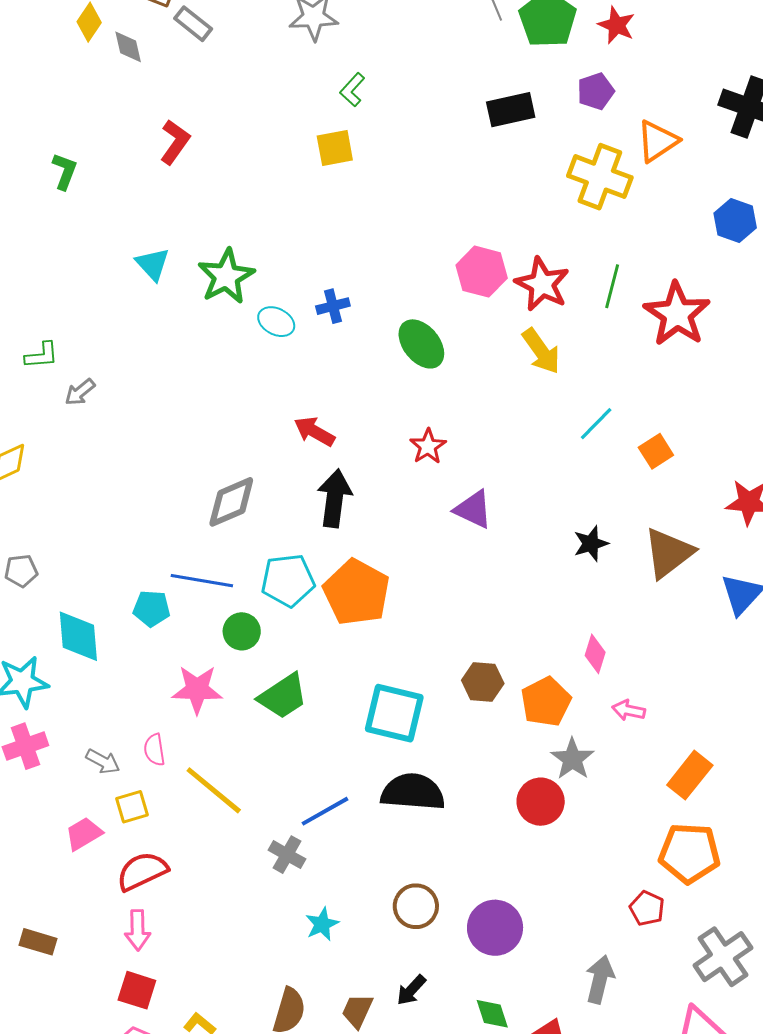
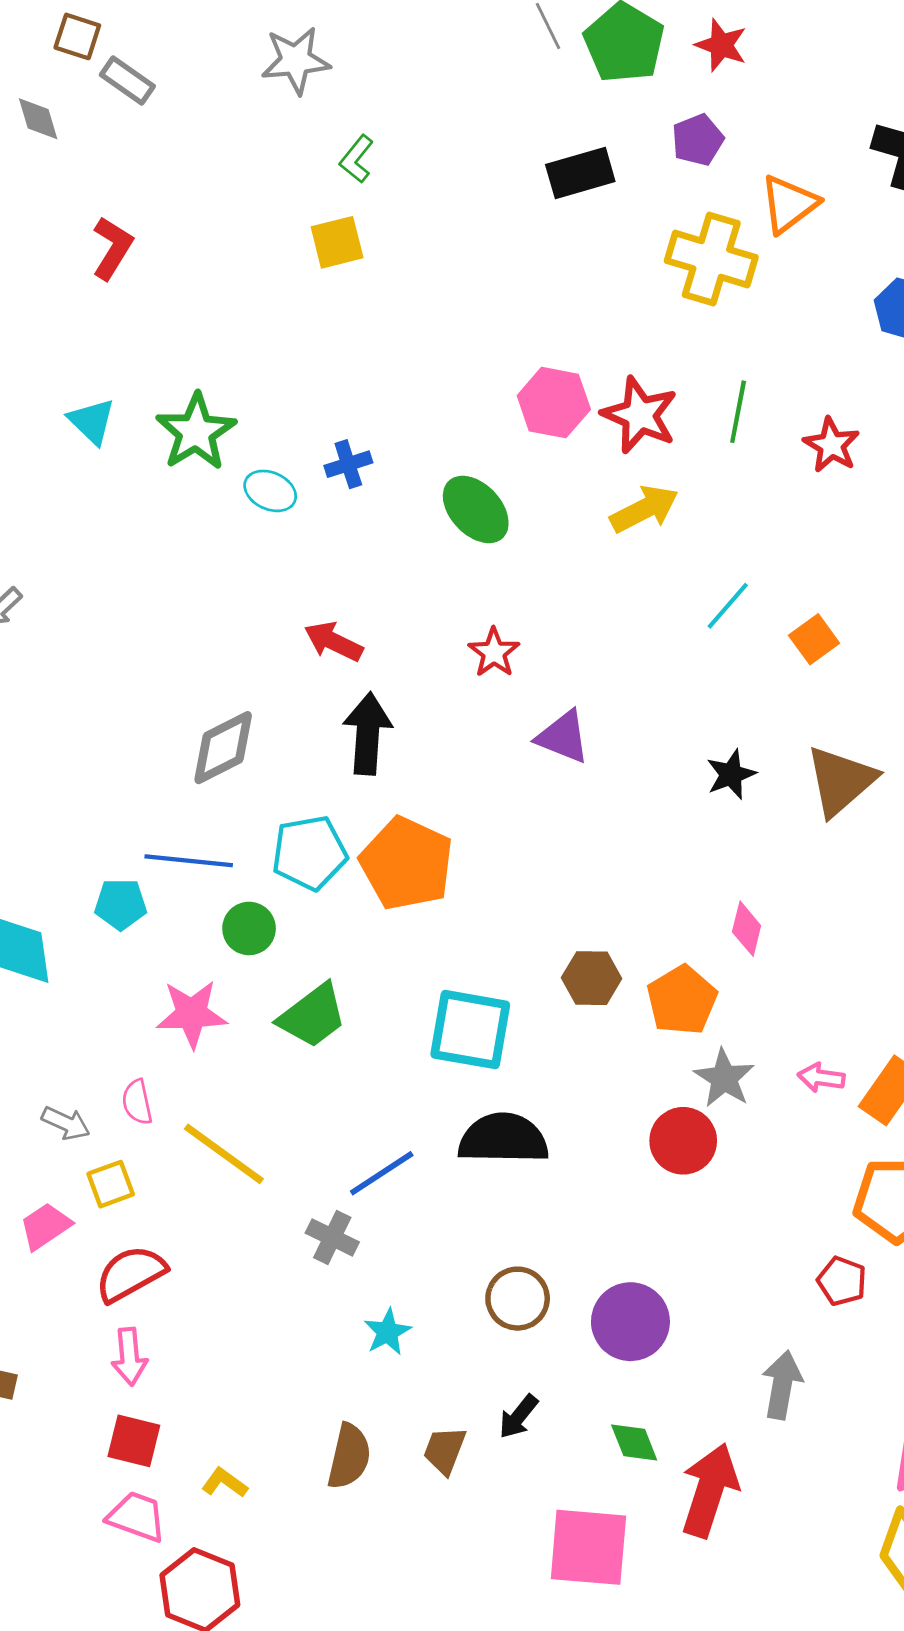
red star: (677, 314) -> (831, 445), size x0.6
yellow arrow: (541, 351) -> (644, 509), turned -78
pink arrow: (629, 710) -> (821, 1078), moved

